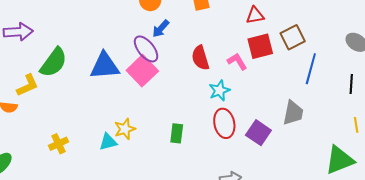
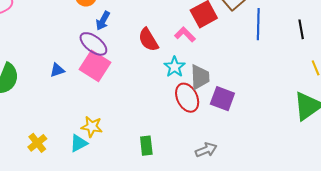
blue triangle: (105, 66) -> (57, 70), size x0.5
gray trapezoid: (293, 113) -> (200, 77), moved
yellow star: (125, 129) -> (92, 127), turned -30
green rectangle: (177, 133) -> (146, 146), moved
yellow cross: (58, 144) -> (37, 143), moved

